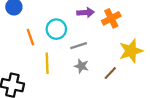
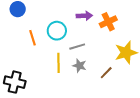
yellow line: (47, 63) -> (59, 63), moved

